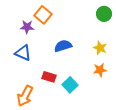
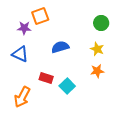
green circle: (104, 14) -> (101, 23), moved
orange square: (43, 15) -> (40, 16), turned 30

